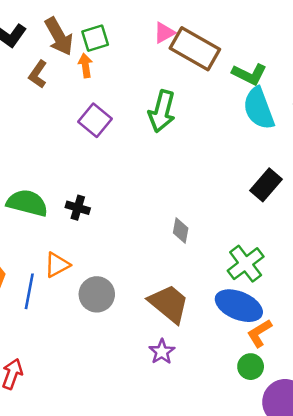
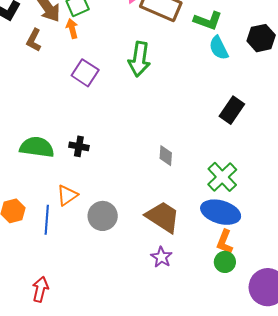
cyan semicircle: (259, 108) -> (219, 48), size x0.7
orange L-shape: (259, 333) -> (225, 242), moved, turned -30
green circle: (251, 367) -> (225, 262), moved

